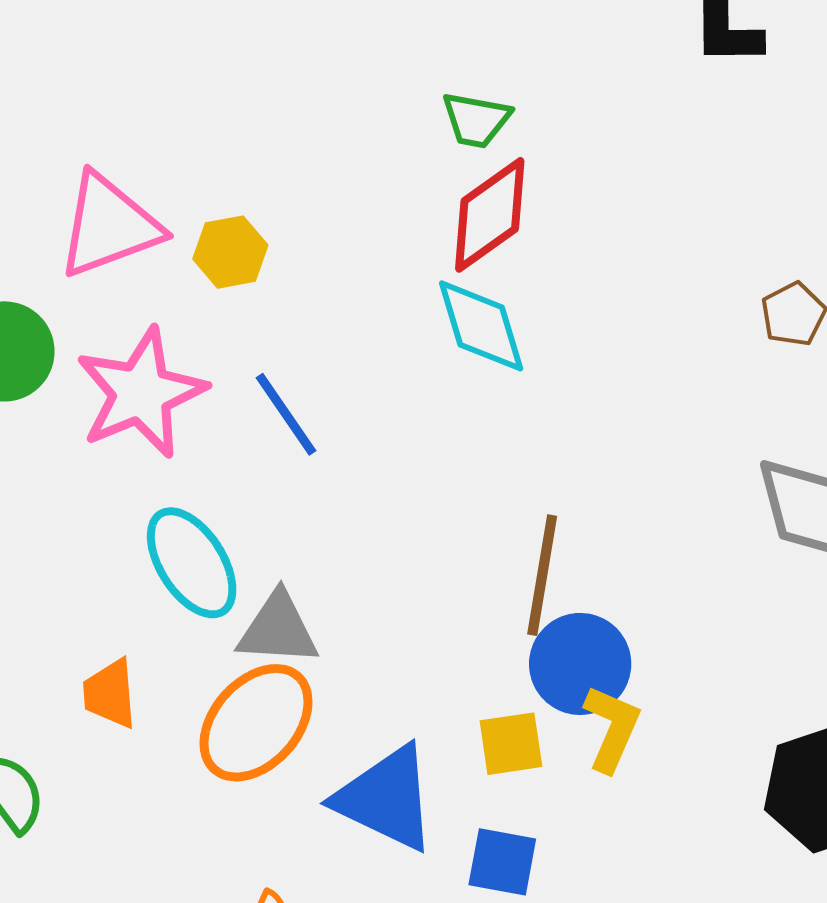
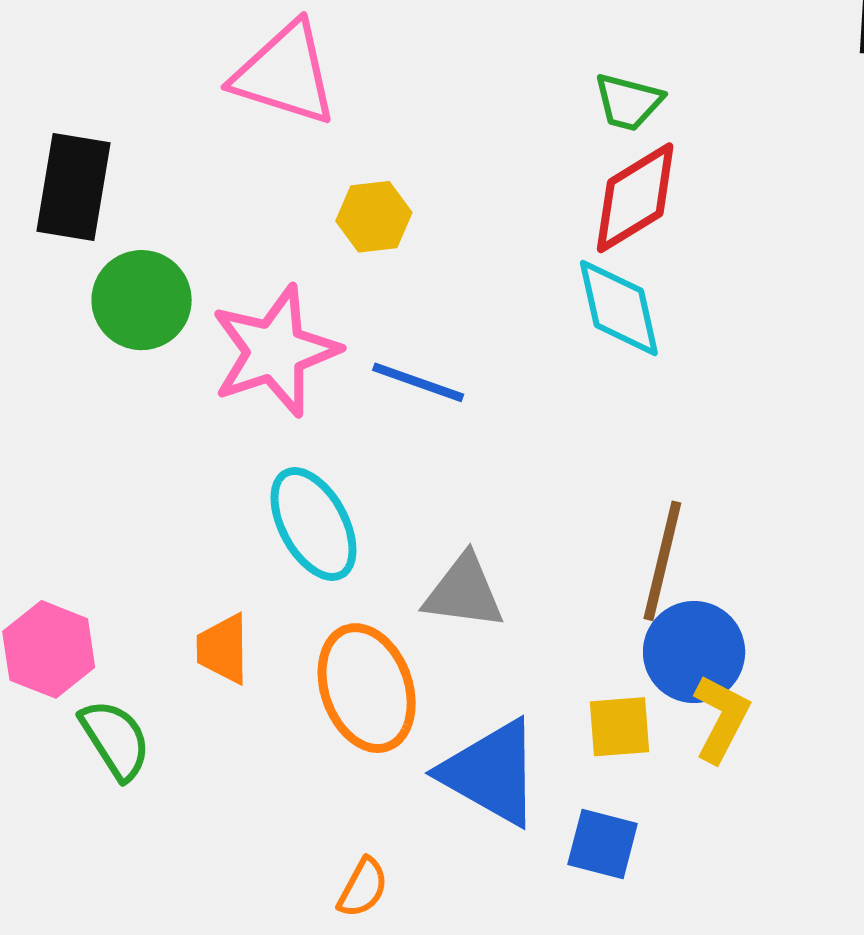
pink triangle: (109, 226) -> (285, 74), moved, turned 34
blue line: (286, 414) -> (418, 382), turned -40
gray triangle: (278, 629) -> (464, 592), moved
orange ellipse: (256, 723) -> (367, 688), turned -65

